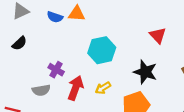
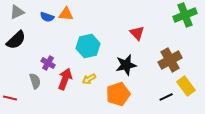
black semicircle: (19, 43) -> (16, 40), size x1.5
black star: (145, 72) -> (126, 65), turned -30
gray semicircle: (41, 90) -> (35, 81), turned -98

